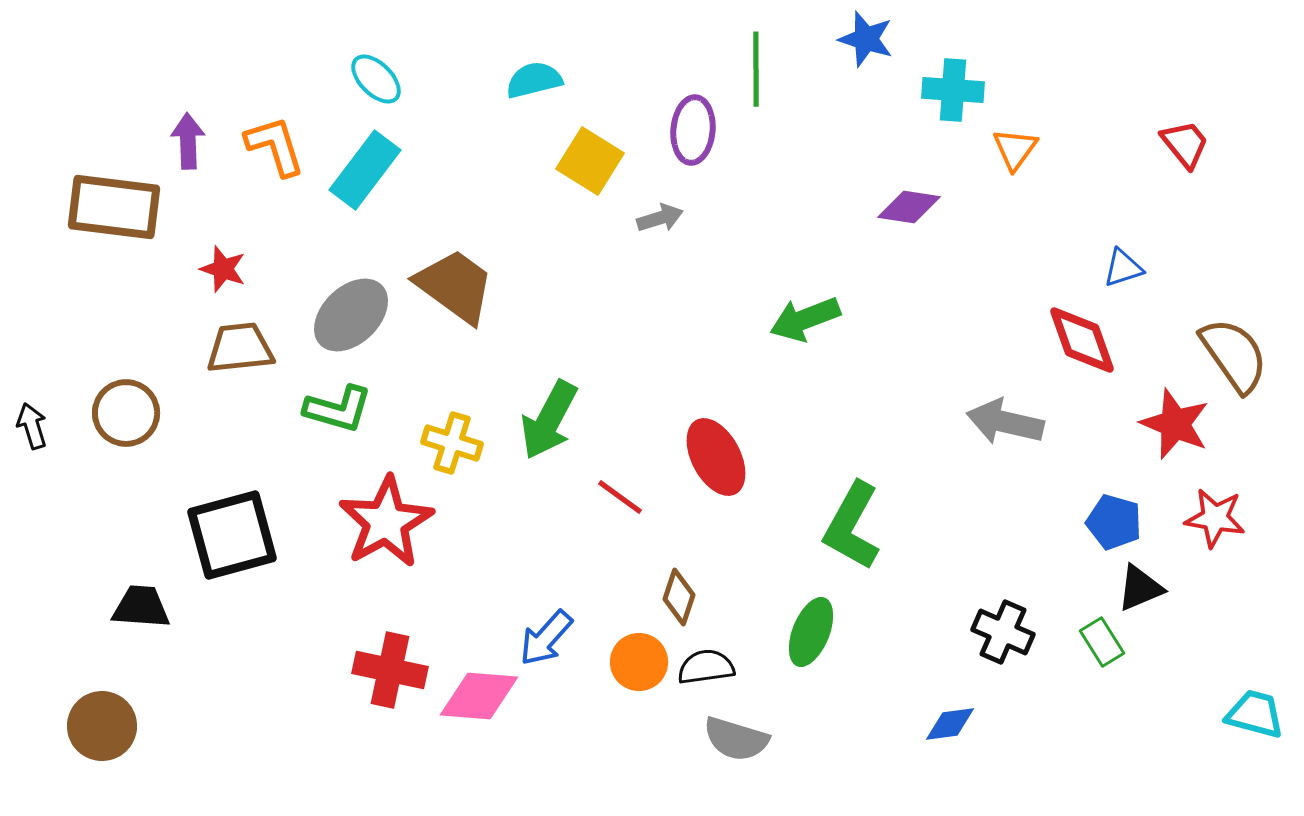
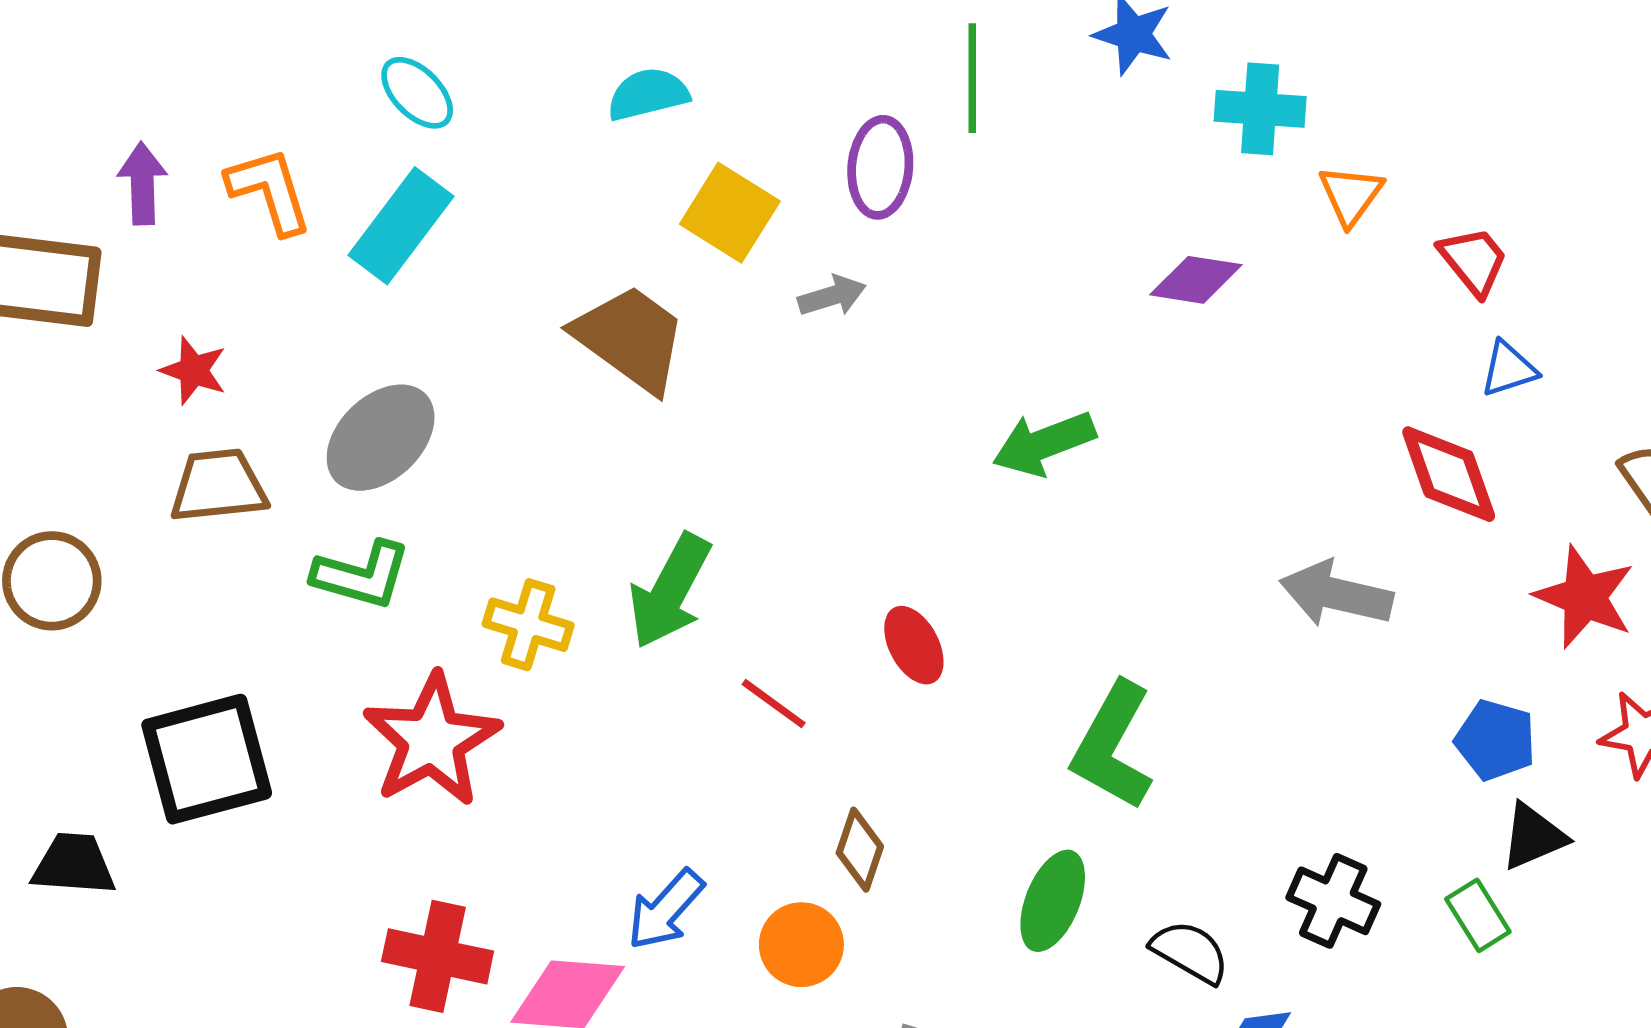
red trapezoid: (1185, 144) -> (1474, 261), moved
brown trapezoid: (455, 286) -> (630, 338), moved
red ellipse: (716, 457) -> (914, 645), size x0.7
black semicircle: (706, 667) -> (1190, 952), moved, turned 38

